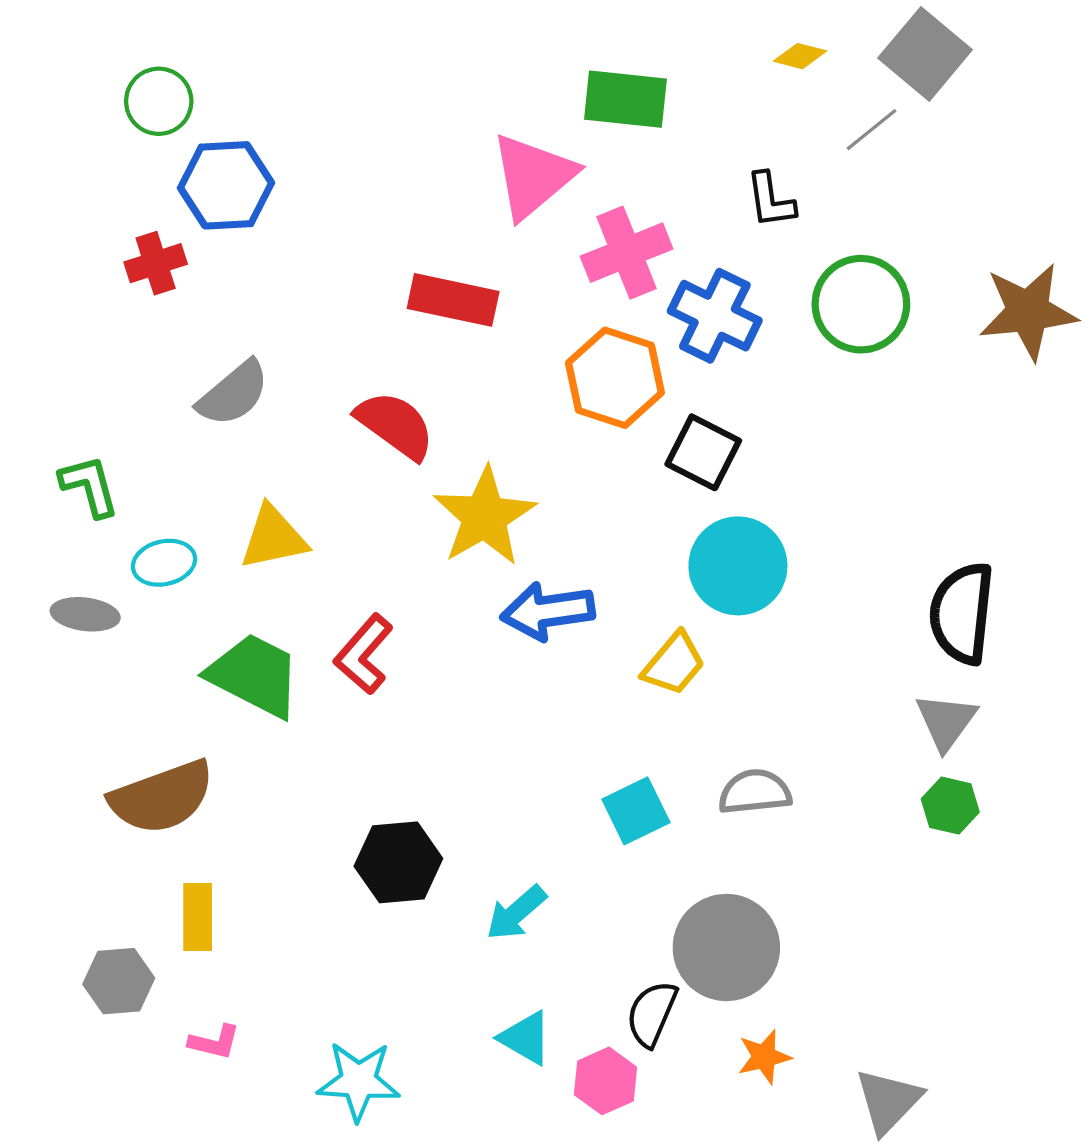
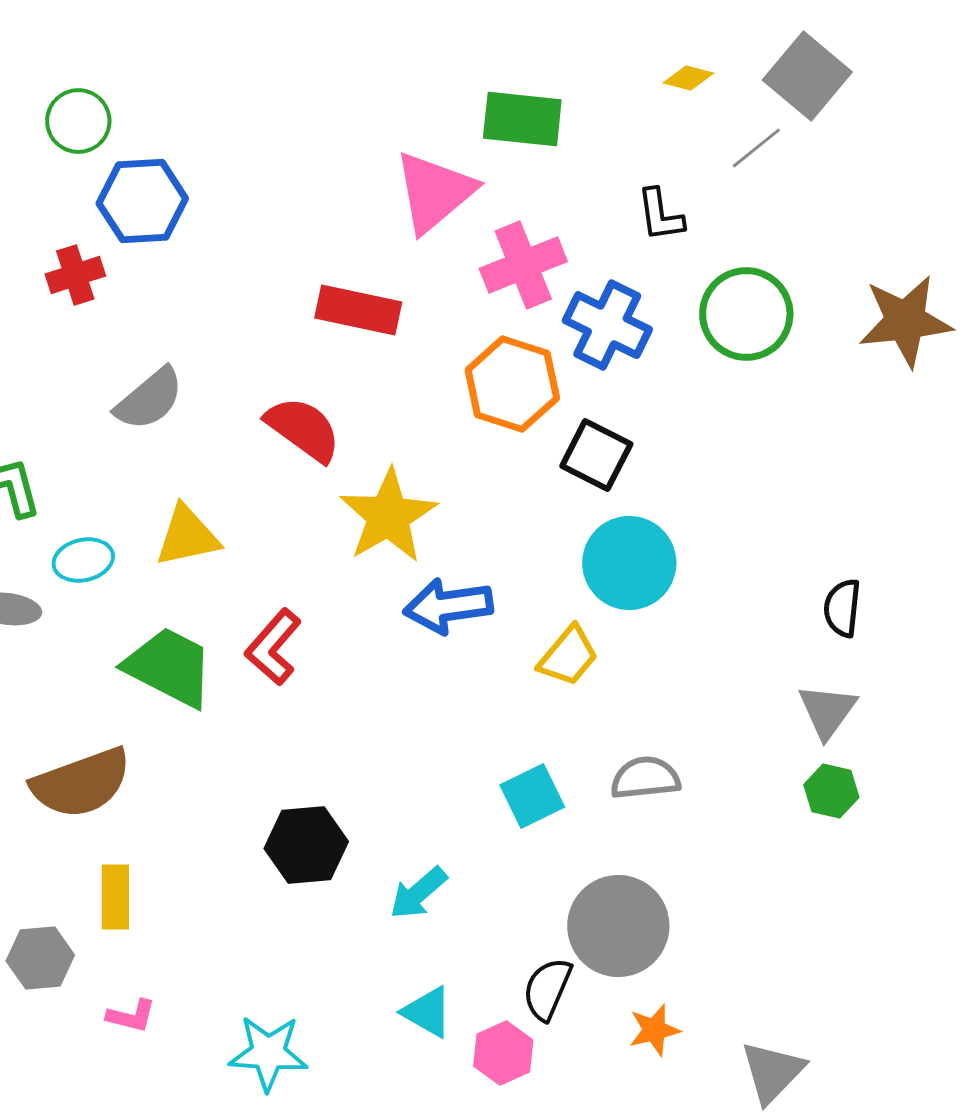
black semicircle: (962, 613) -> (842, 608), size x0.6

